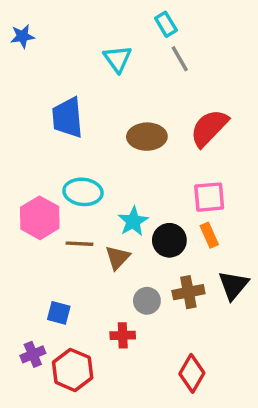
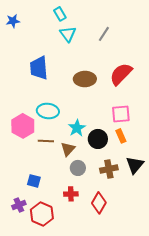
cyan rectangle: (166, 24) -> (60, 14), moved
gray line: (180, 59) -> (104, 34), turned 63
gray circle: (147, 301) -> (78, 168), moved
red diamond: (192, 373) -> (99, 203), moved

